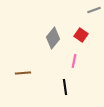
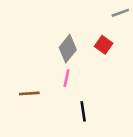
pink line: (74, 61) -> (66, 78), moved

